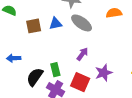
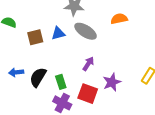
black semicircle: (35, 77) -> (38, 77), moved

